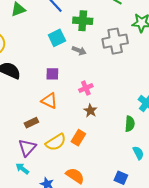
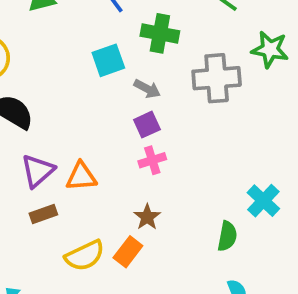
purple square: (52, 74) -> (147, 125), moved, turned -32
orange triangle: (49, 101) -> (81, 176), turned -36
brown star: (90, 111) -> (147, 217), moved
purple triangle: (27, 148) -> (38, 171), moved

